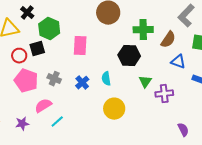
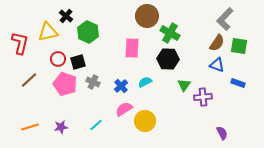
green cross: (143, 30) -> (170, 33), moved, turned 30
brown semicircle: (168, 40) -> (217, 43), moved
pink rectangle: (80, 46) -> (132, 48), moved
black square: (37, 49) -> (78, 62), moved
cyan semicircle: (106, 79) -> (145, 82), turned 72
pink semicircle: (43, 106) -> (124, 109), moved
yellow circle: (114, 109) -> (145, 121), moved

